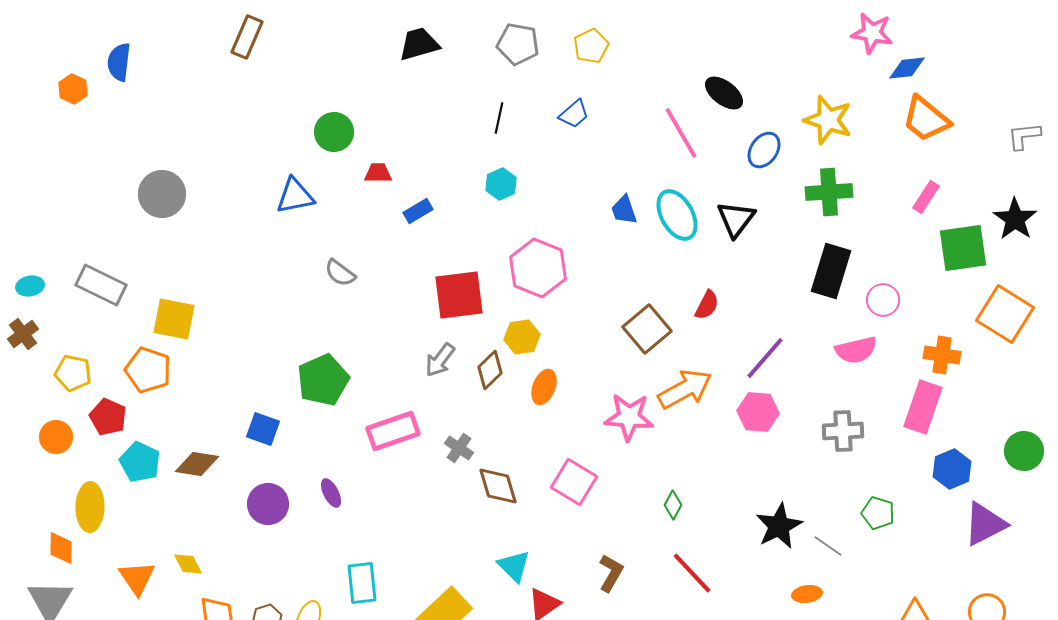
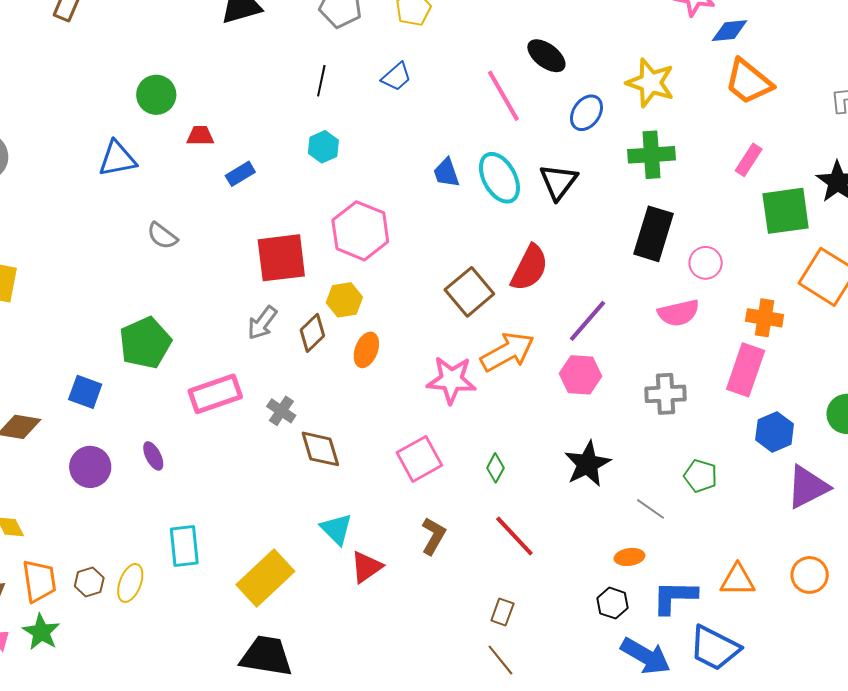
red semicircle: (707, 305) -> (529, 268), size x1.6
pink square: (574, 482) -> (419, 459), moved, turned 30
black star: (779, 526) -> (587, 464), moved

